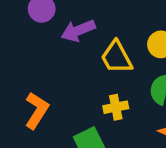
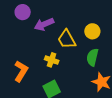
yellow cross: (116, 107) -> (52, 60), moved, turned 32

